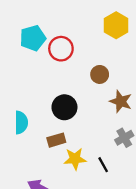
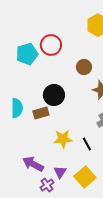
cyan pentagon: (33, 38) -> (27, 54), moved
brown rectangle: (56, 140) -> (41, 113), moved

